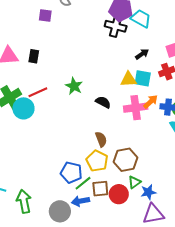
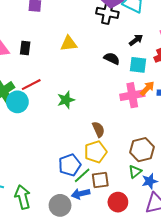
yellow triangle: (128, 79) -> (69, 43), moved
green star: (74, 86) -> (66, 100), moved, turned 30
black semicircle: (103, 102) -> (112, 58), moved
brown hexagon: (125, 160) -> (142, 150), moved
yellow pentagon: (97, 161) -> (95, 152), turned 30
blue pentagon: (71, 173) -> (70, 165), turned -30
red circle: (119, 194) -> (118, 202), moved

